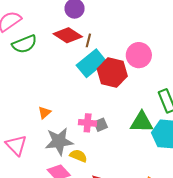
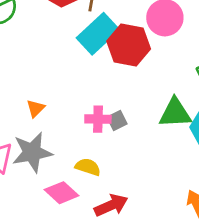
gray star: (59, 141) -> (32, 152), moved

